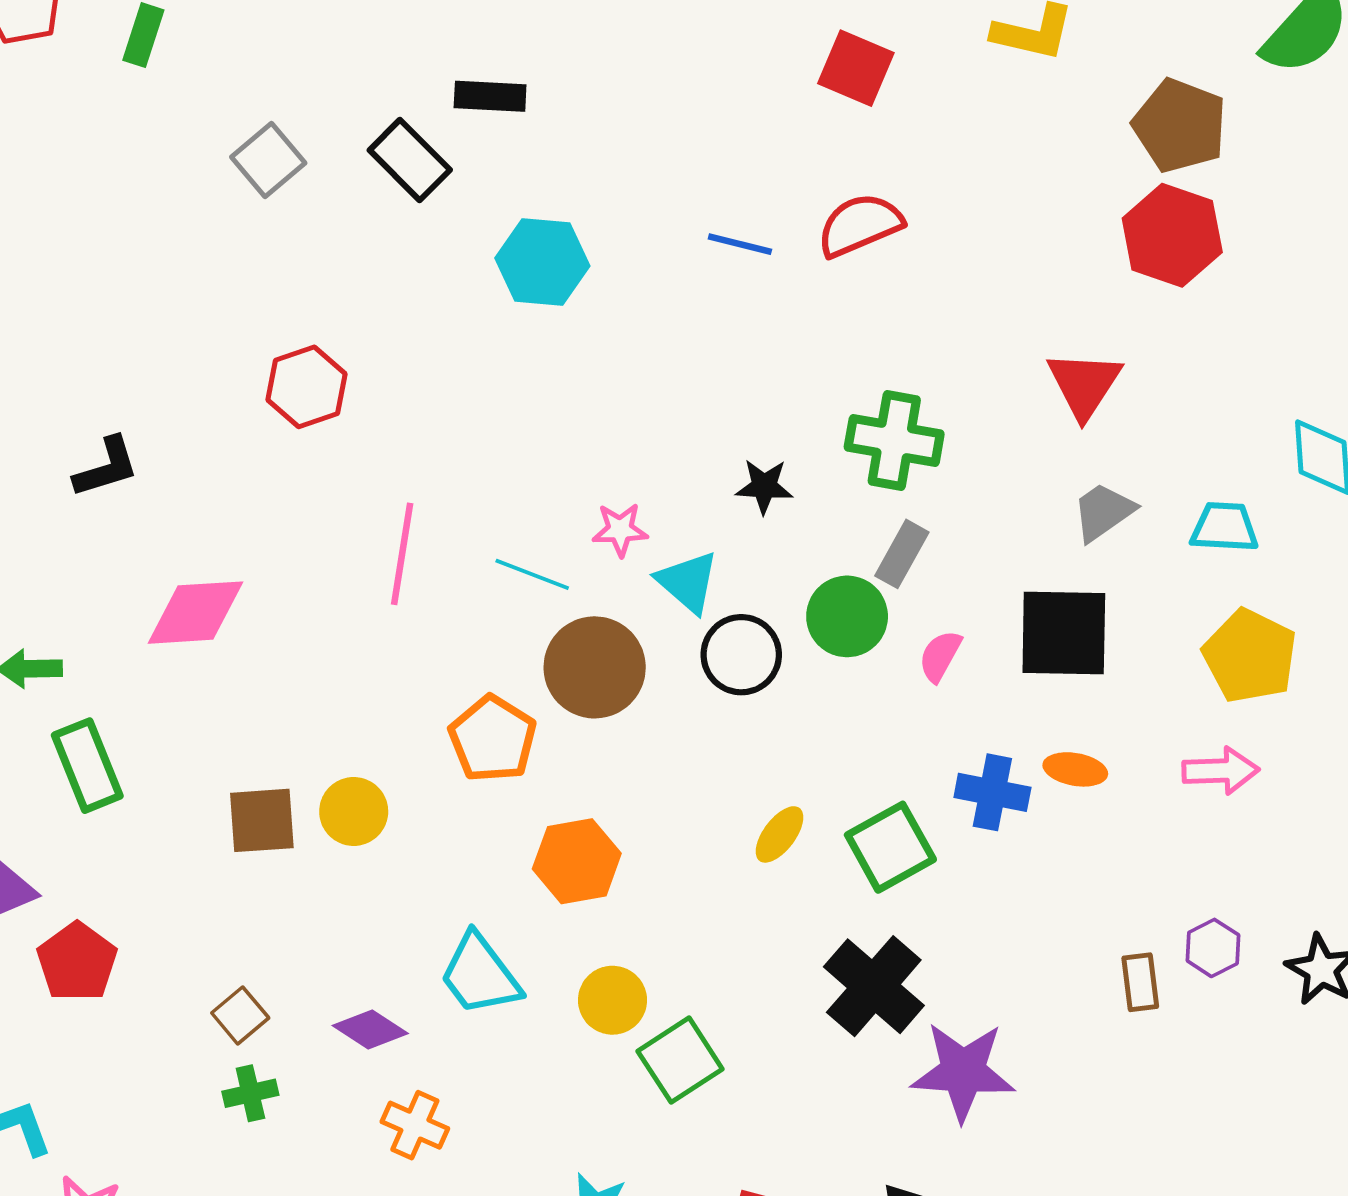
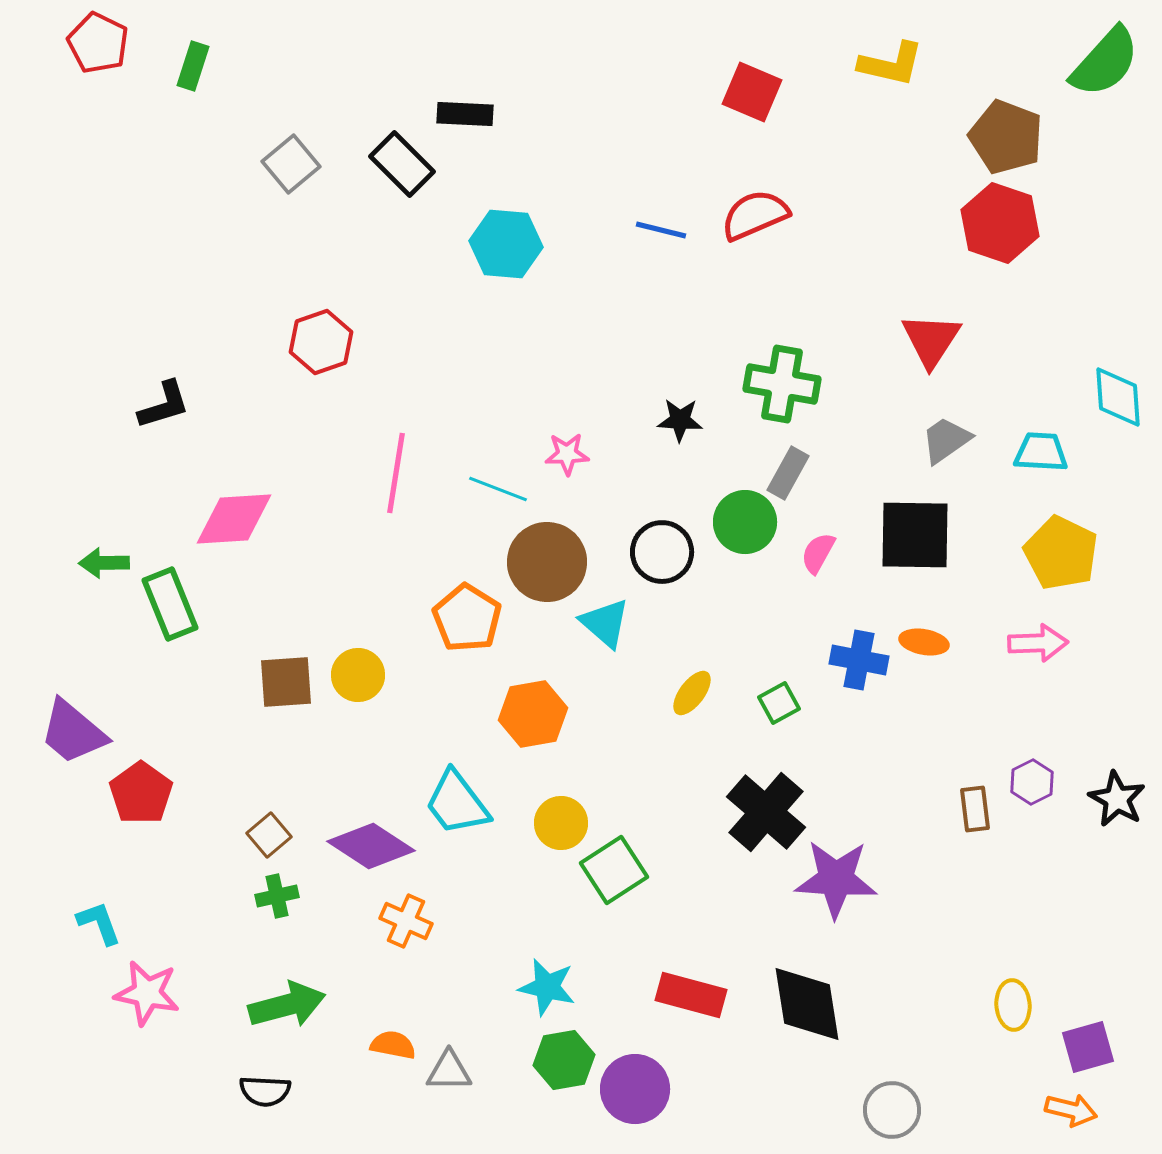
cyan triangle: (688, 582) -> (605, 623), moved
green rectangle: (87, 766) -> (170, 604), moved
green square: (890, 847) -> (779, 703), size x0.6
purple diamond: (370, 1029) -> (371, 846), size x1.5

